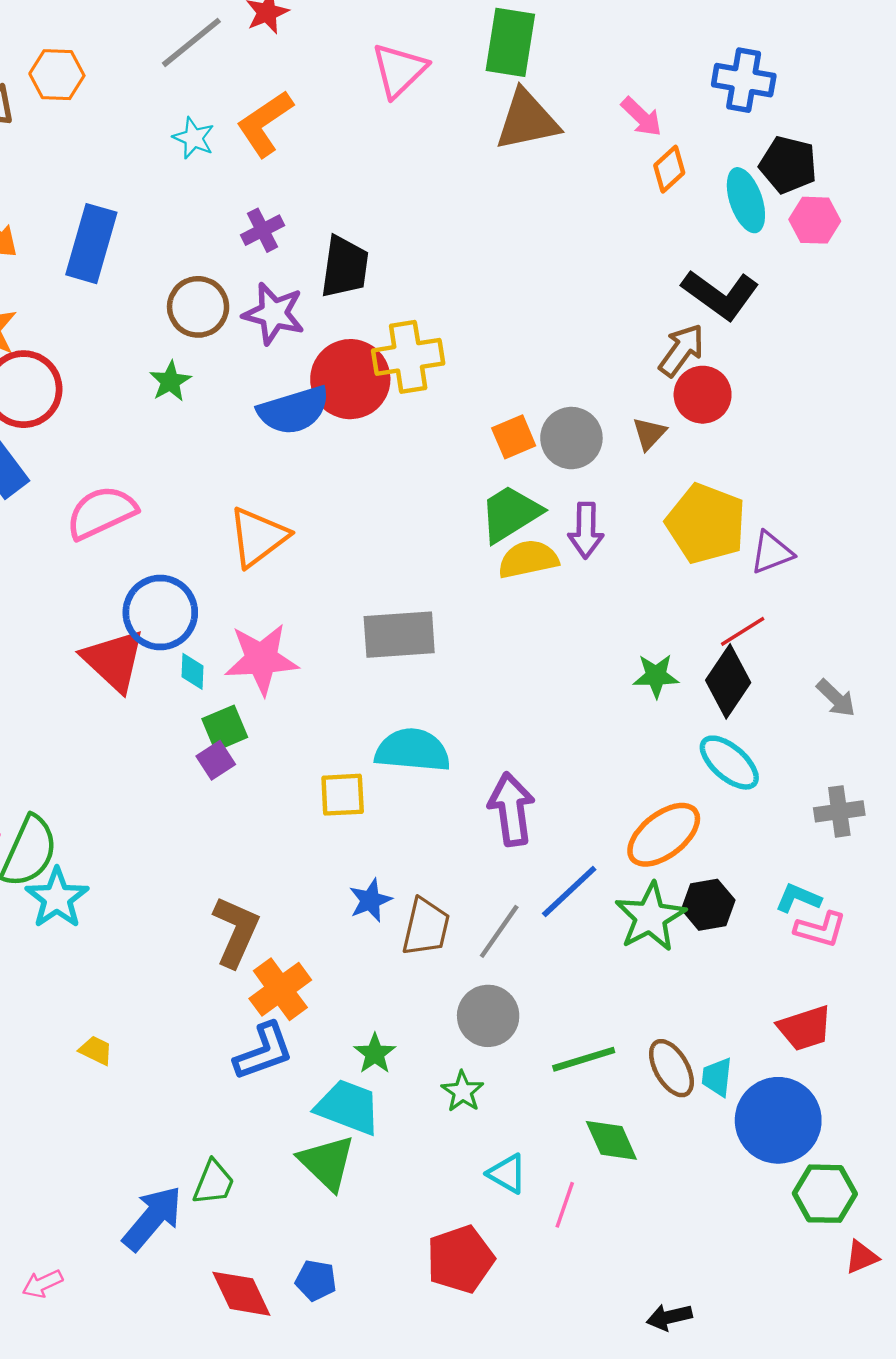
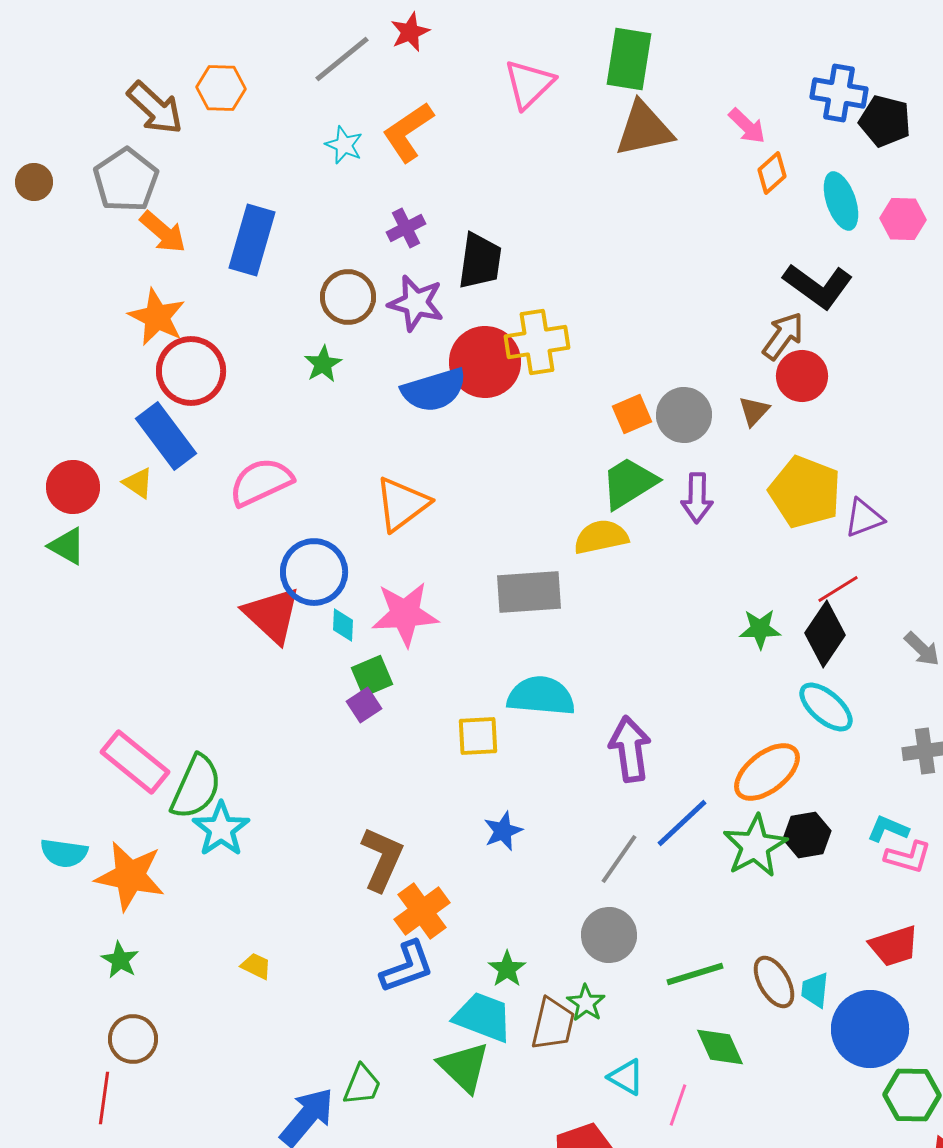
black pentagon: (788, 165) -> (885, 121), moved
yellow semicircle: (528, 559) -> (601, 537), moved
brown trapezoid: (426, 927) -> (553, 1024), moved

